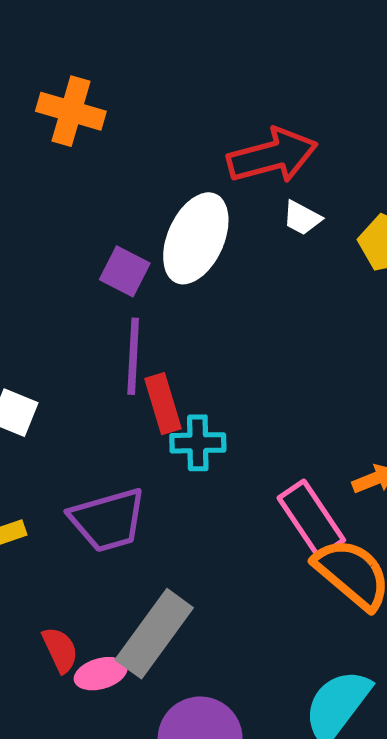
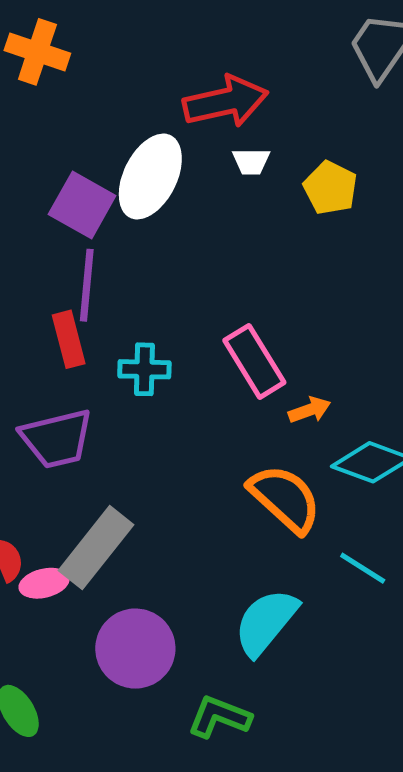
white trapezoid: (302, 218) -> (251, 161), turned -30
purple square: (125, 271) -> (82, 205), size x1.4
red rectangle: (163, 404) -> (69, 339), moved
pink rectangle: (311, 519) -> (254, 361), moved

